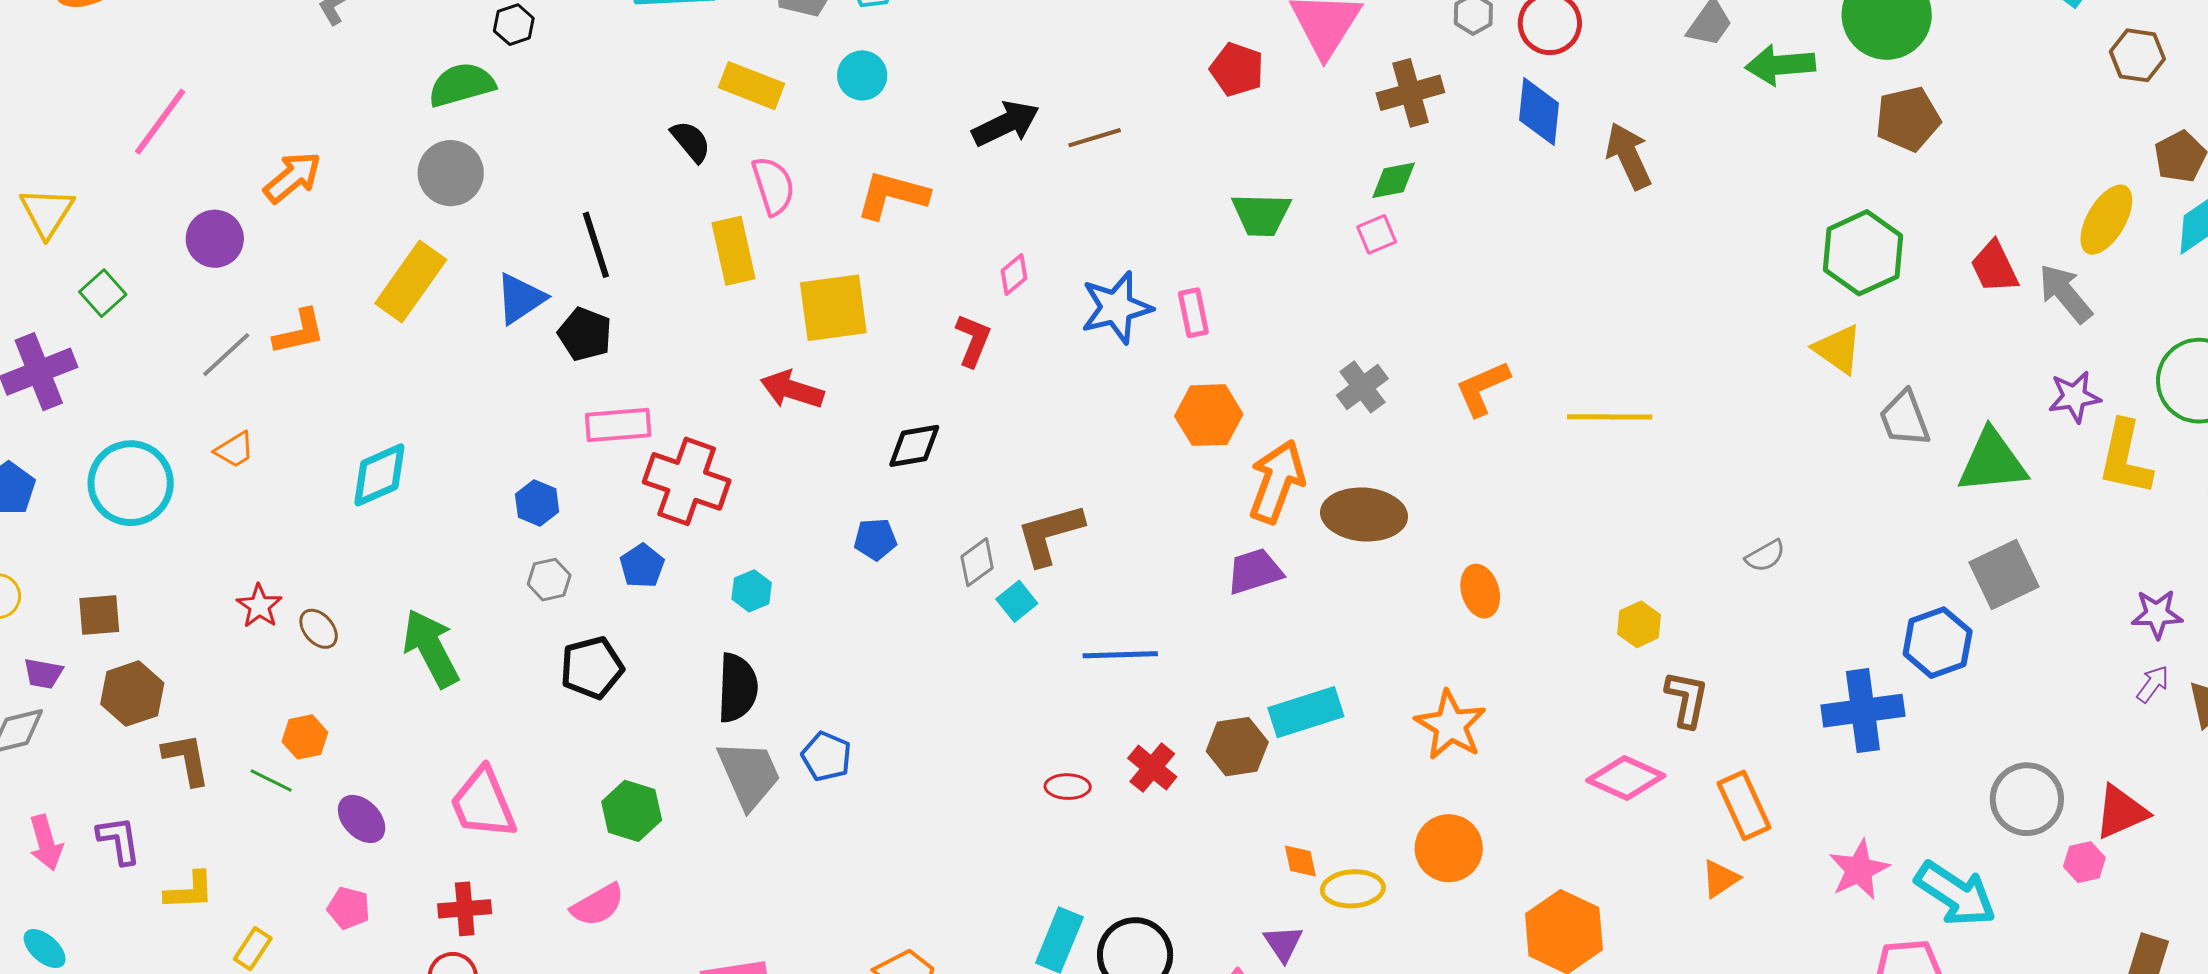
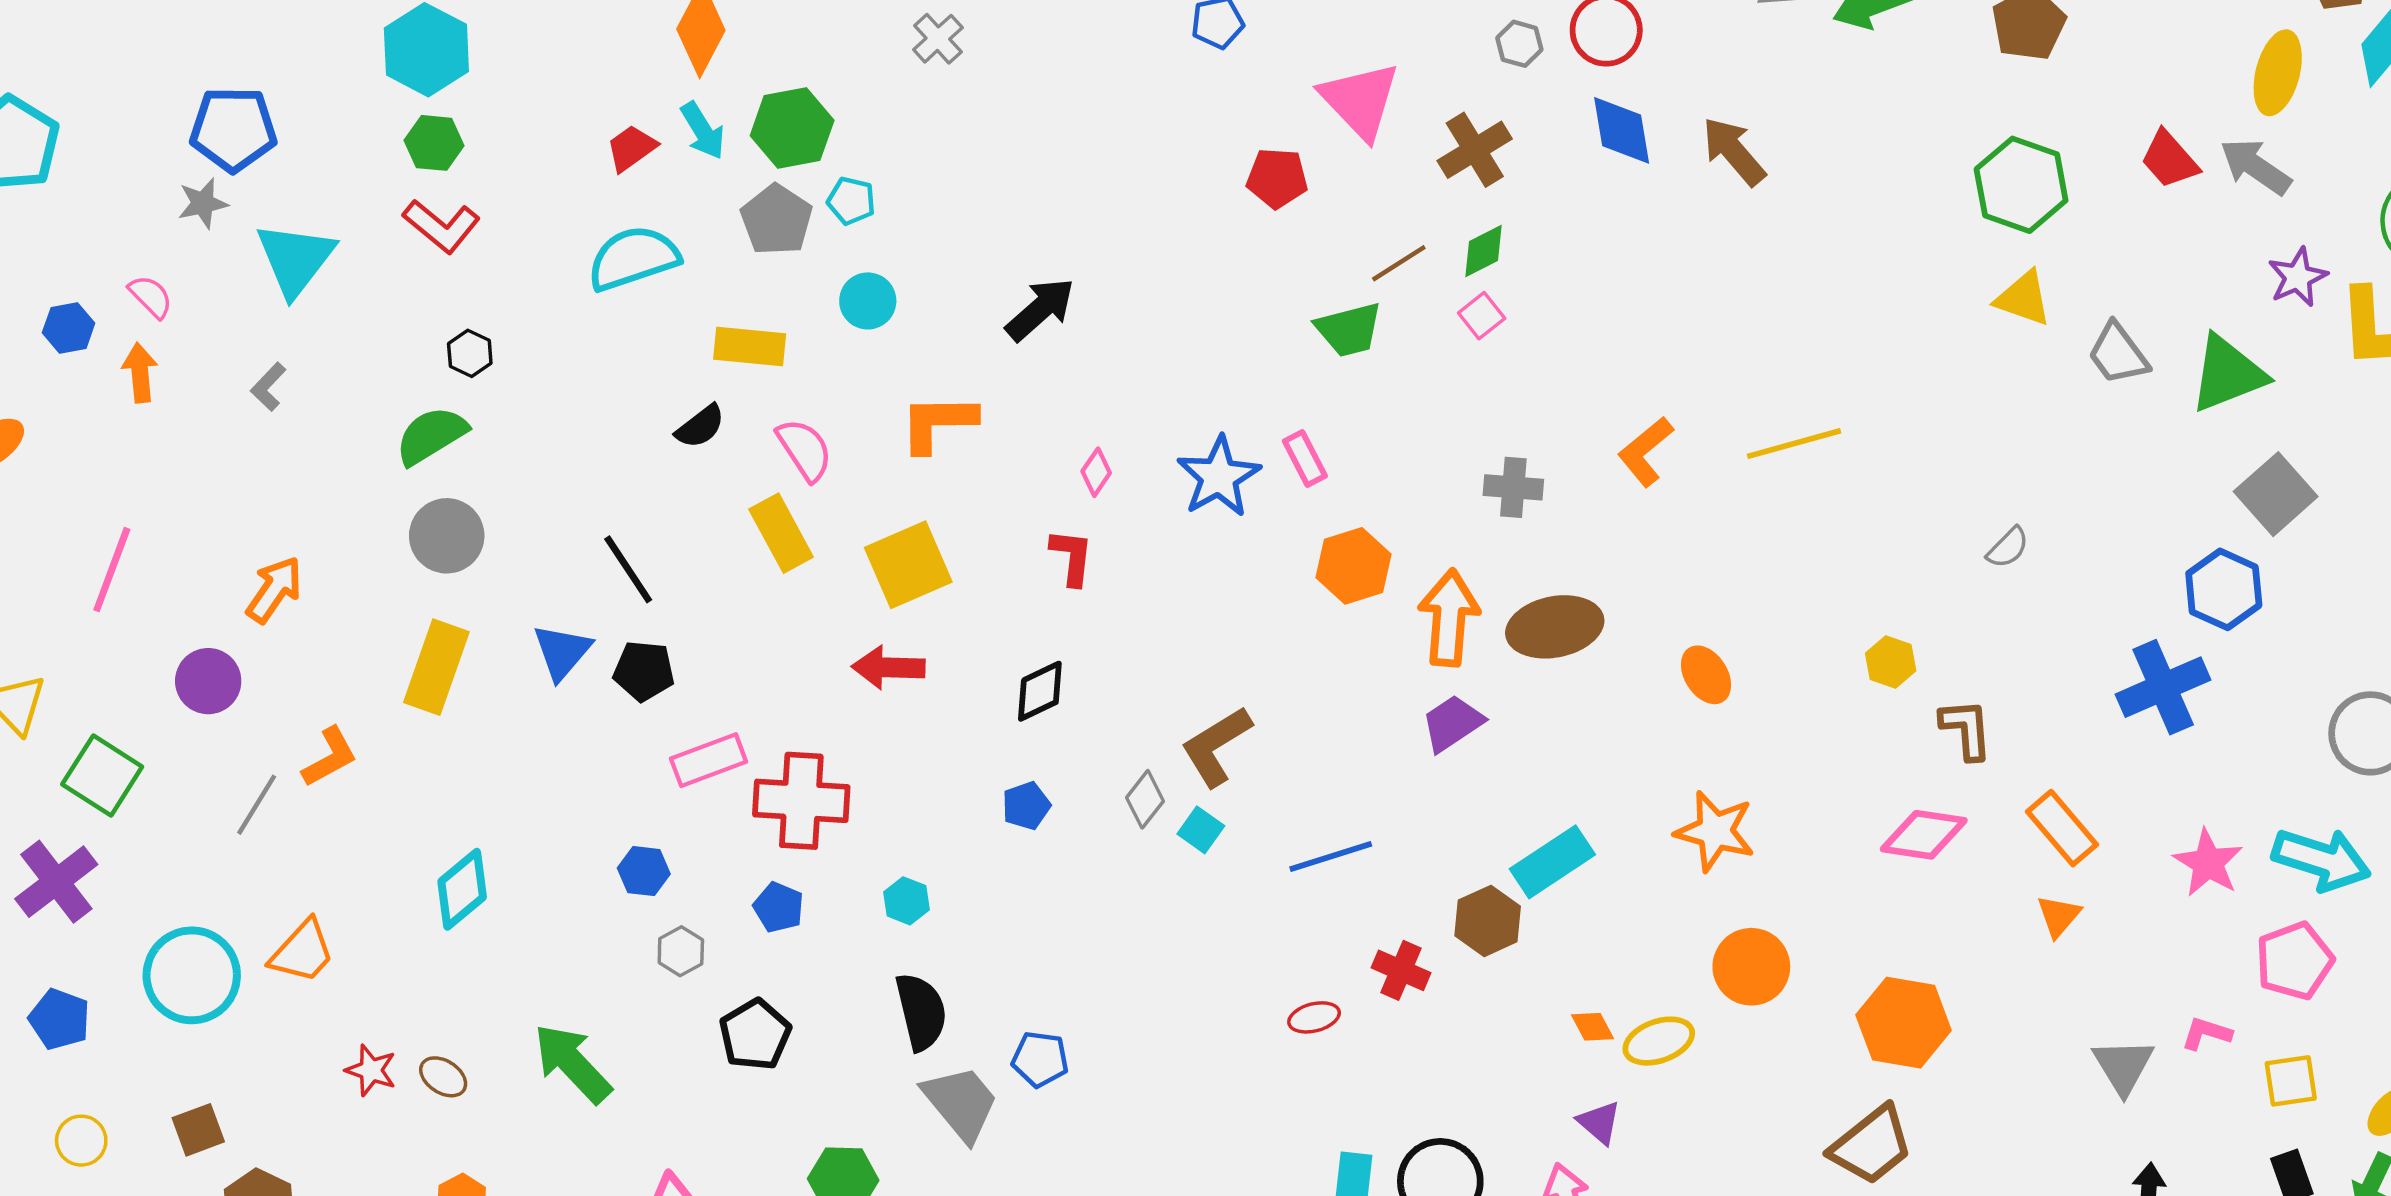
brown line: (1095, 138) -> (1399, 263), moved
black semicircle: (691, 141) -> (700, 427), turned 108
green square: (103, 293) -> (102, 776), size x1.5
gray cross: (1362, 387) -> (1513, 487), turned -33
orange trapezoid: (235, 450) -> (302, 952), moved, size x1.5

